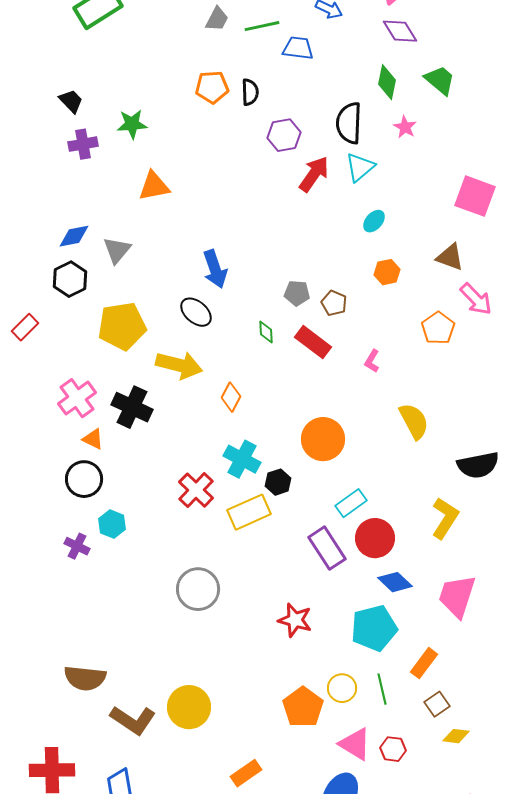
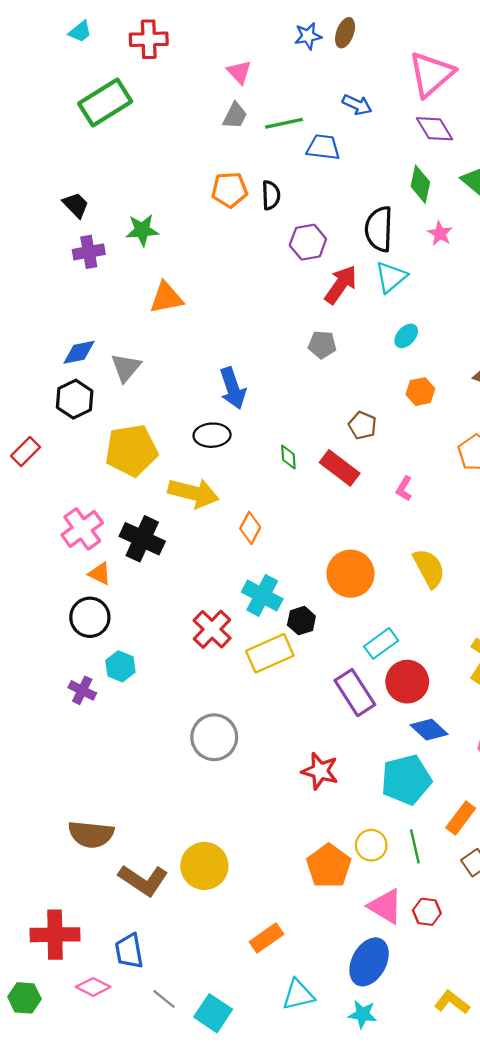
gray pentagon: (297, 293) -> (322, 345), moved
black ellipse: (196, 312) -> (212, 435), turned -44
yellow semicircle: (414, 421) -> (429, 568), moved

